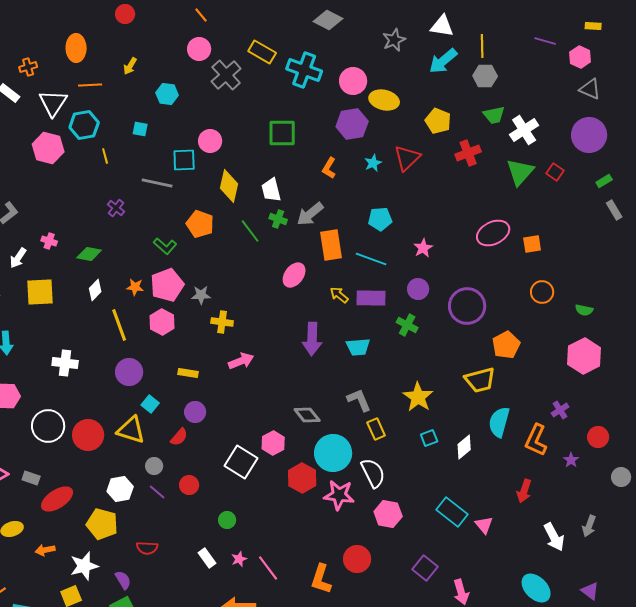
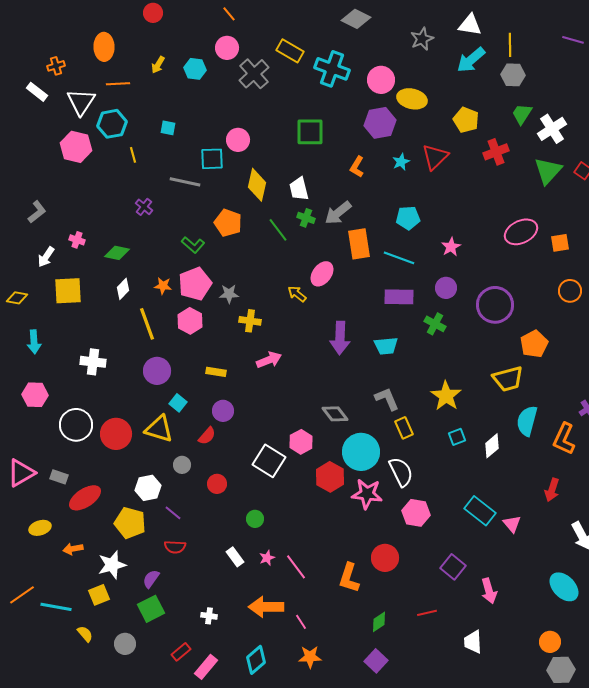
cyan hexagon: (167, 94) -> (195, 69), moved
green trapezoid: (494, 115) -> (522, 114), turned 135
yellow arrow: (339, 295) -> (297, 294), moved
purple line: (157, 492) -> (173, 513), moved
purple semicircle: (123, 580) -> (151, 579), turned -114

